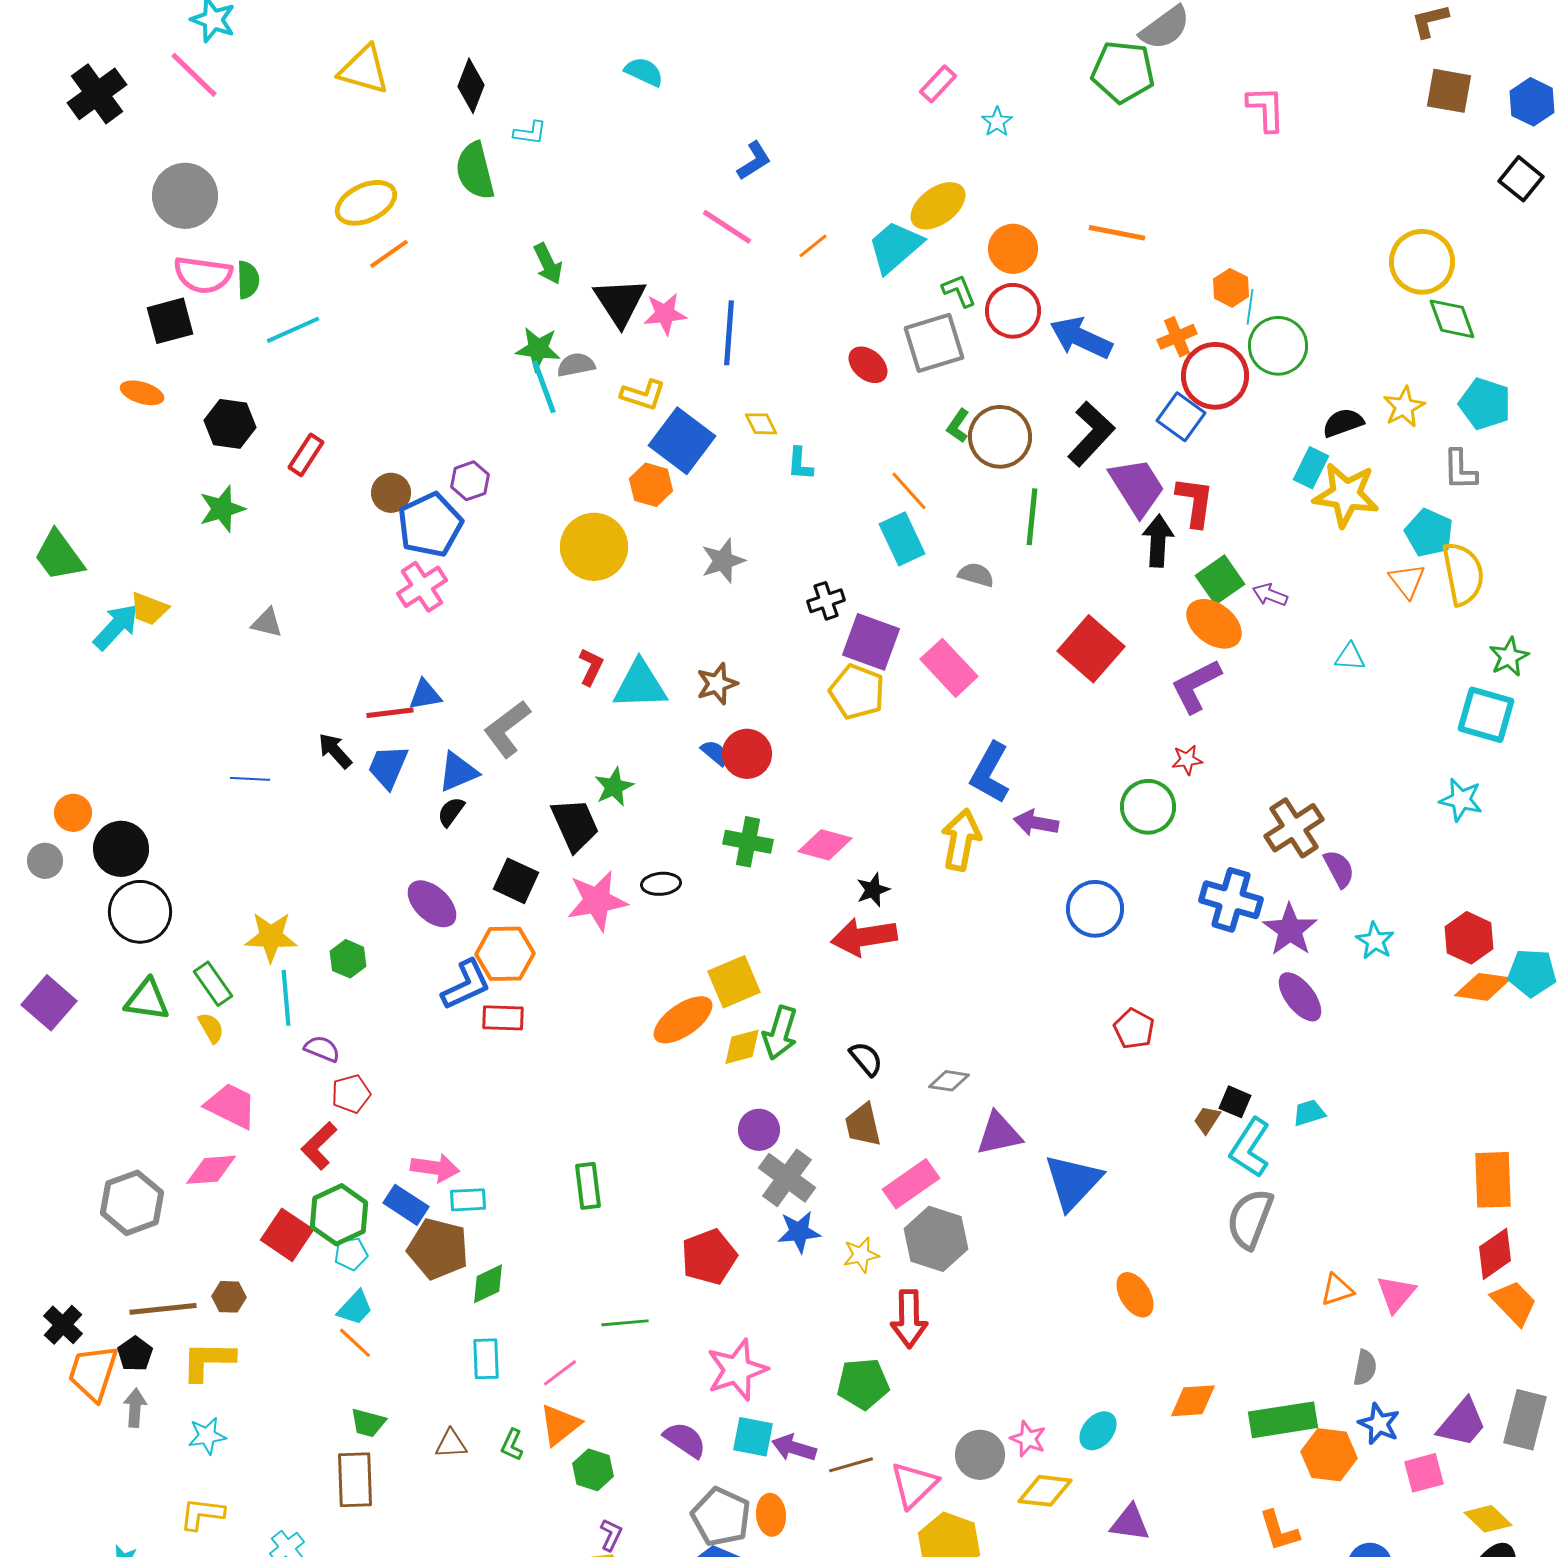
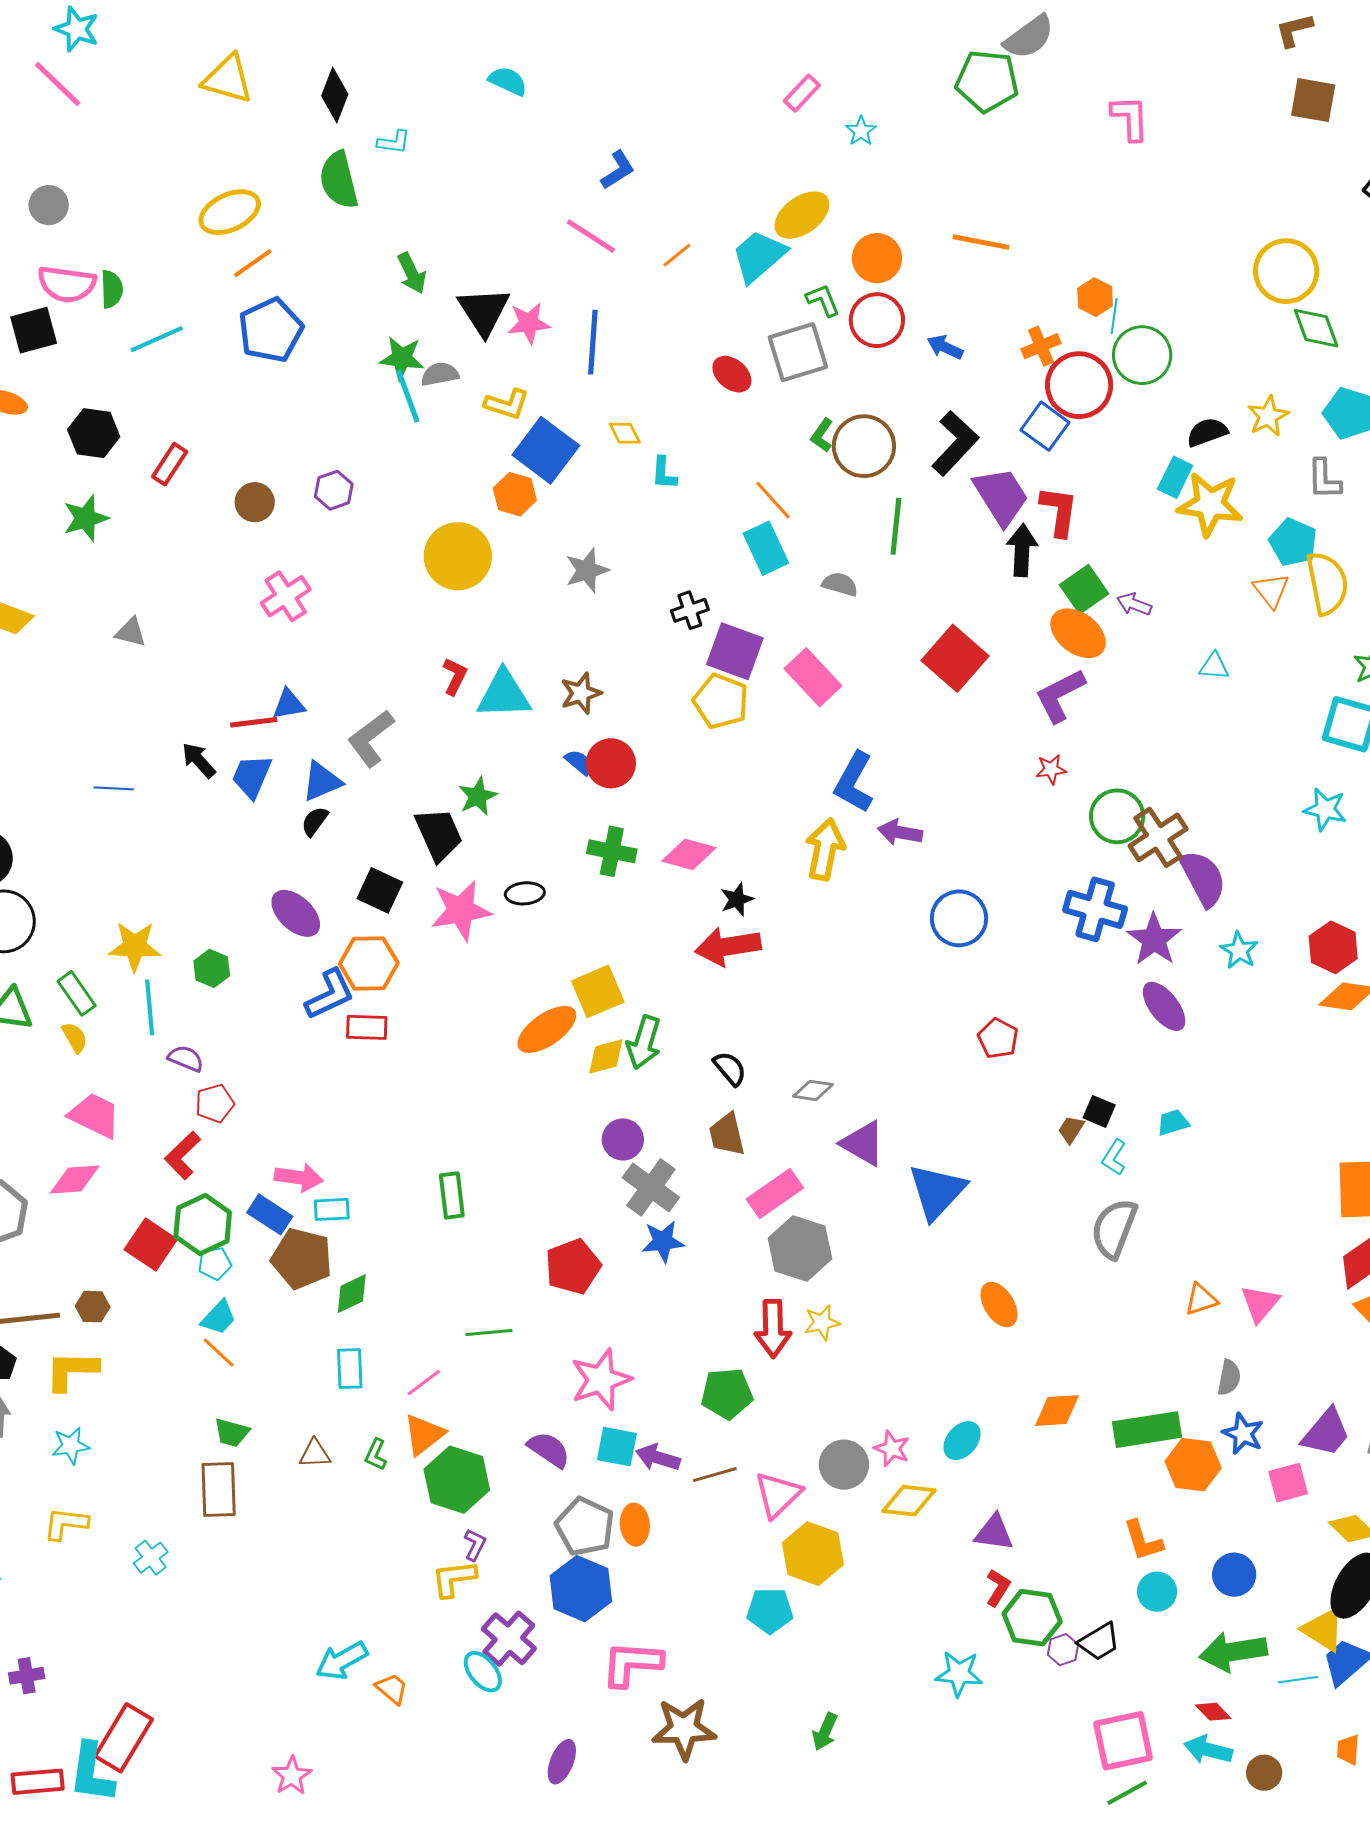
gray circle: (185, 196) -> (49, 205), size x0.6
blue arrow: (1081, 338) -> (945, 347), size x0.6
blue pentagon: (430, 525) -> (271, 330), moved
green circle: (1148, 807) -> (1117, 816), moved
purple semicircle: (1339, 869) -> (1203, 878), size x1.5
purple triangle: (999, 1134) -> (863, 1143), turned 42
cyan L-shape: (1250, 1148) -> (1114, 1157), size x0.6
yellow star: (861, 1255) -> (822, 1323), moved
green hexagon: (593, 1470) -> (457, 1480), size x1.6

